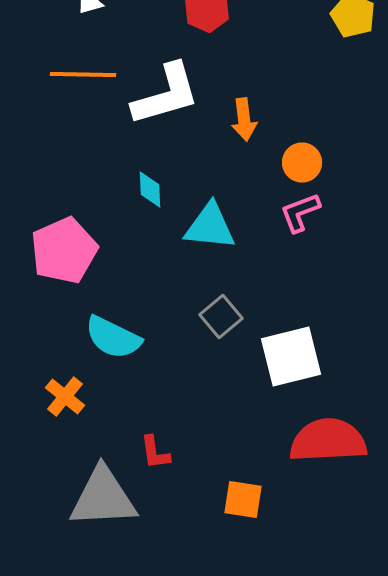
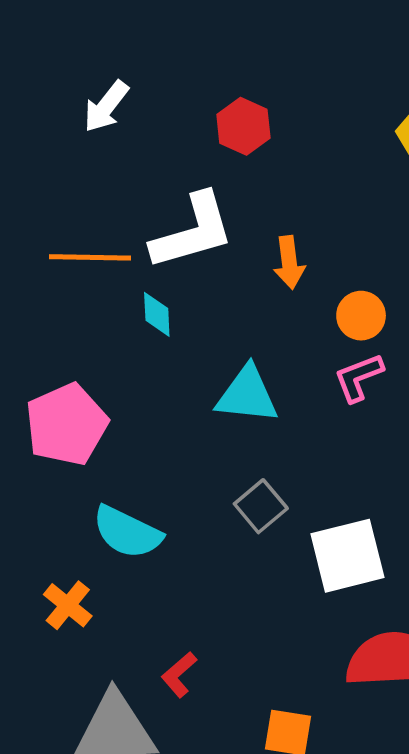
orange line: (83, 74) -> (90, 257), moved
cyan diamond: (150, 190) -> (157, 314), moved
red L-shape: (155, 452) -> (179, 674), turned 57

